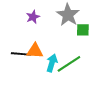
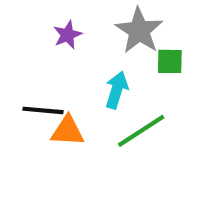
orange triangle: (35, 51) -> (68, 131), moved
cyan arrow: (52, 63) -> (117, 90), moved

